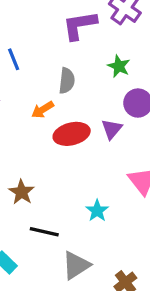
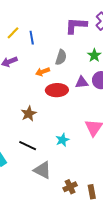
purple triangle: (112, 129) -> (82, 82), moved, turned 32
brown star: (22, 192) -> (29, 114), moved
gray triangle: (76, 265) -> (42, 170), turned 48

